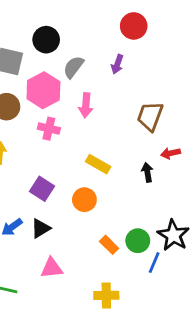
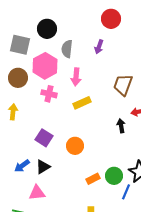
gray semicircle: (73, 67) -> (67, 49), turned -30
yellow rectangle: (98, 164) -> (82, 103), moved, turned -54
orange rectangle: (109, 245) -> (93, 179), turned -72
pink triangle: (52, 268) -> (37, 193), moved

